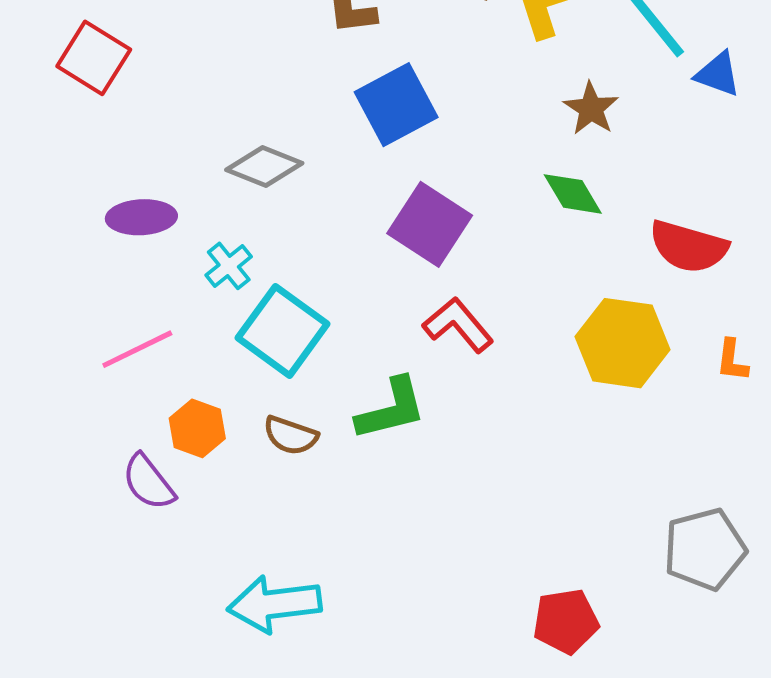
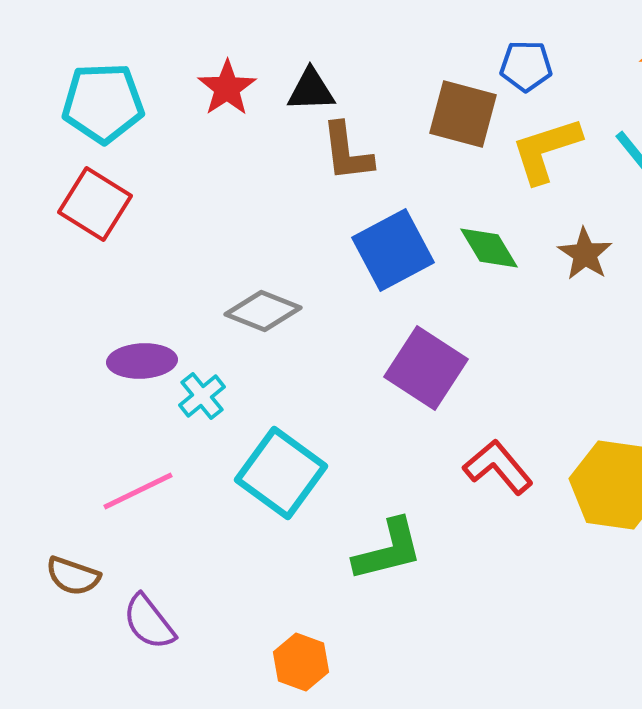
green diamond: (573, 194) -> (489, 248), moved
cyan cross: (229, 266) -> (202, 396), moved
red L-shape: (458, 325) -> (498, 467), moved
orange hexagon: (197, 428) -> (301, 662), moved
brown semicircle: (291, 435) -> (73, 576), moved

